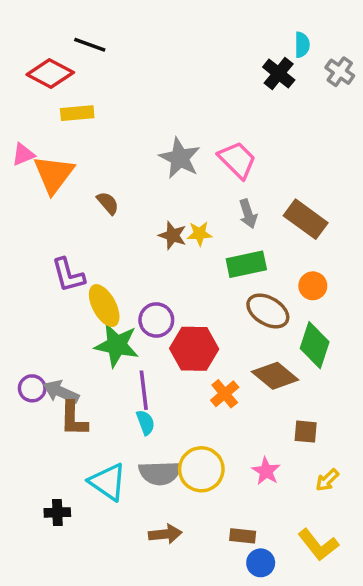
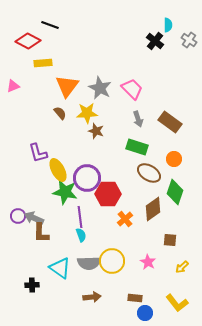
orange triangle: (54, 174) -> (67, 86), moved
yellow star: (199, 234) -> (87, 113), moved, size x1.5
green rectangle: (246, 264) -> (137, 147), turned 30
purple circle: (156, 320) -> (87, 178), size x1.4
brown diamond: (275, 376) -> (153, 209), turned -75

